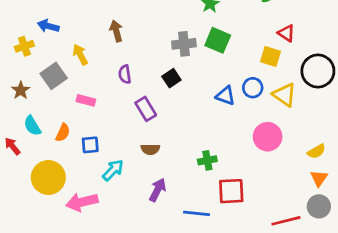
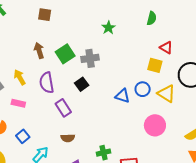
green square: (218, 40) -> (65, 54), moved, turned 36
yellow arrow: (80, 55) -> (20, 77), moved
purple semicircle: (125, 74) -> (47, 83), size x1.5
blue square: (90, 145) -> (23, 136), turned -32
green cross: (207, 160) -> (104, 153), moved

